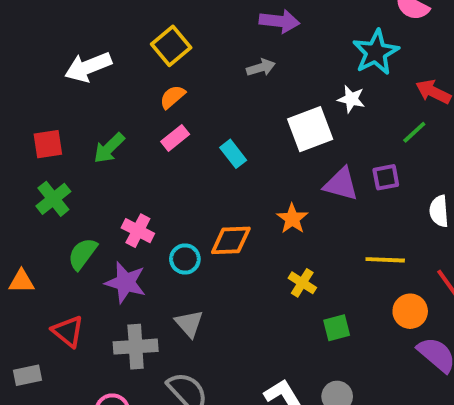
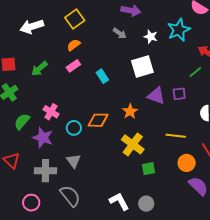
gray arrow: (261, 68) -> (120, 33), turned 48
white star: (351, 99) -> (151, 37), moved
yellow cross: (302, 283) -> (133, 144), size x1.6

